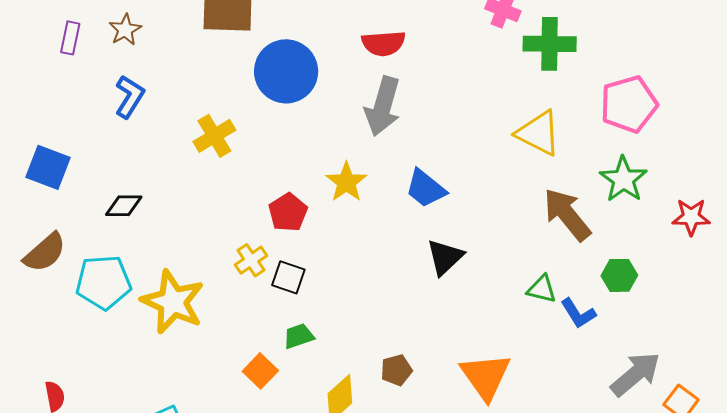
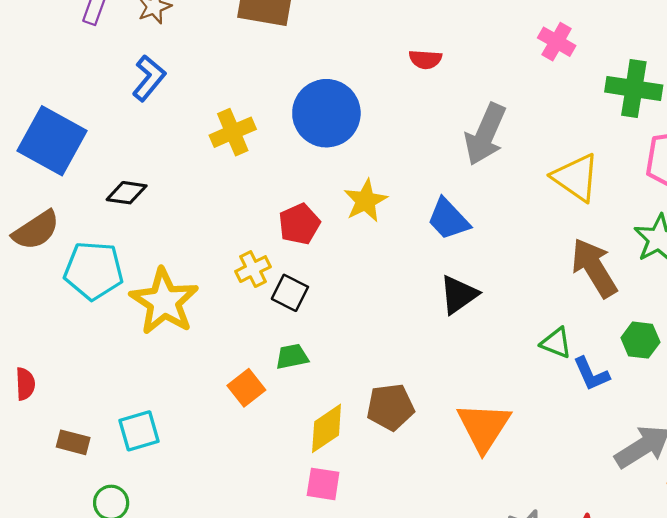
red semicircle: (383, 43) -> (425, 59), size x0.7
green cross: (550, 44) -> (634, 89), moved
blue circle: (286, 71) -> (326, 113), moved
gray arrow: (383, 106) -> (485, 134), moved
blue square: (48, 167) -> (52, 141), size x1.4
brown pentagon: (396, 370) -> (390, 407), size x1.4

